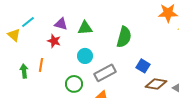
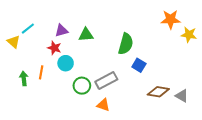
purple triangle: (61, 24) -> (61, 31), turned -32
cyan circle: (85, 56) -> (66, 63), moved
blue square: (143, 66) -> (139, 65), moved
green circle: (74, 84) -> (82, 86), moved

